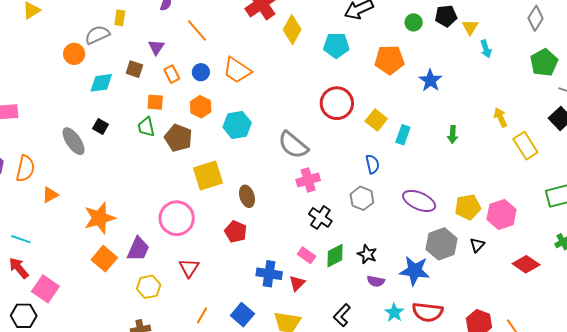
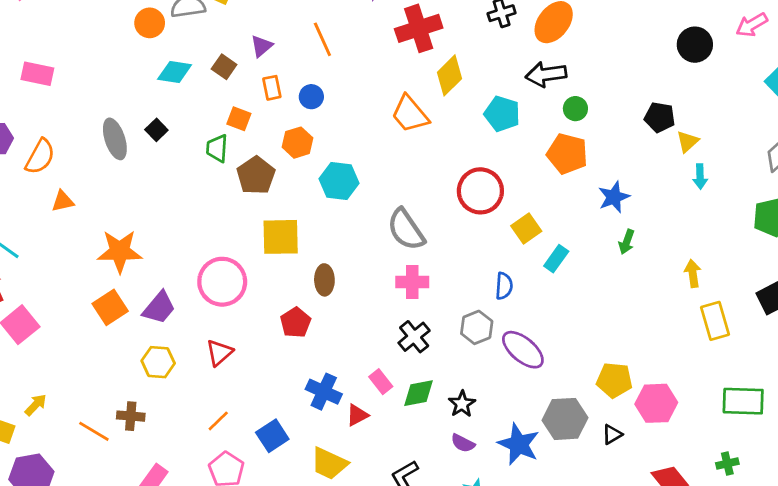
green circle: (414, 22) -> (575, 109), moved
orange trapezoid: (237, 70) -> (410, 114), moved
green arrow: (453, 135) -> (627, 242), moved
purple ellipse: (419, 201) -> (523, 350), moved

